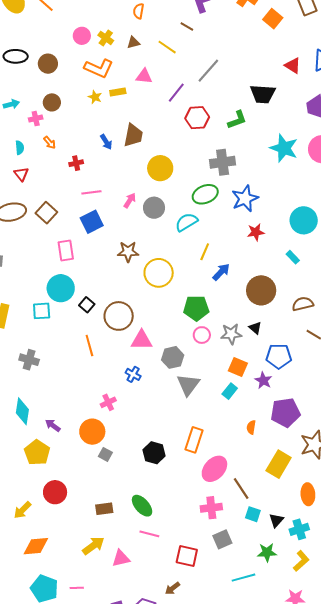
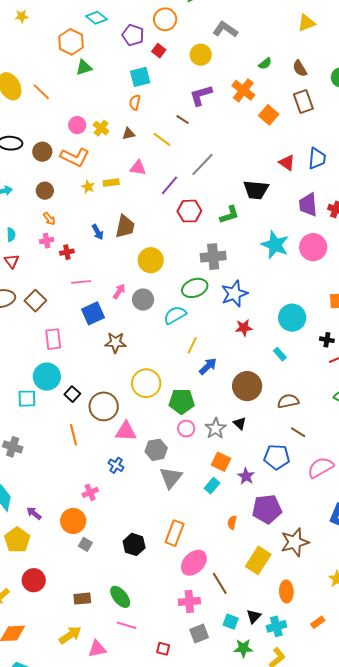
orange L-shape: (99, 68) -> (75, 157), moved
pink cross: (36, 118) -> (47, 241), moved
orange arrow: (50, 143) -> (49, 219), moved
blue square: (92, 222) -> (93, 313), moved
yellow circle: (159, 273) -> (146, 383), moved
gray star: (231, 334) -> (216, 428), turned -30
blue pentagon: (279, 356) -> (277, 457), moved
cyan square: (253, 514) -> (231, 622), moved
red square: (187, 556) -> (163, 649), size x0.6

